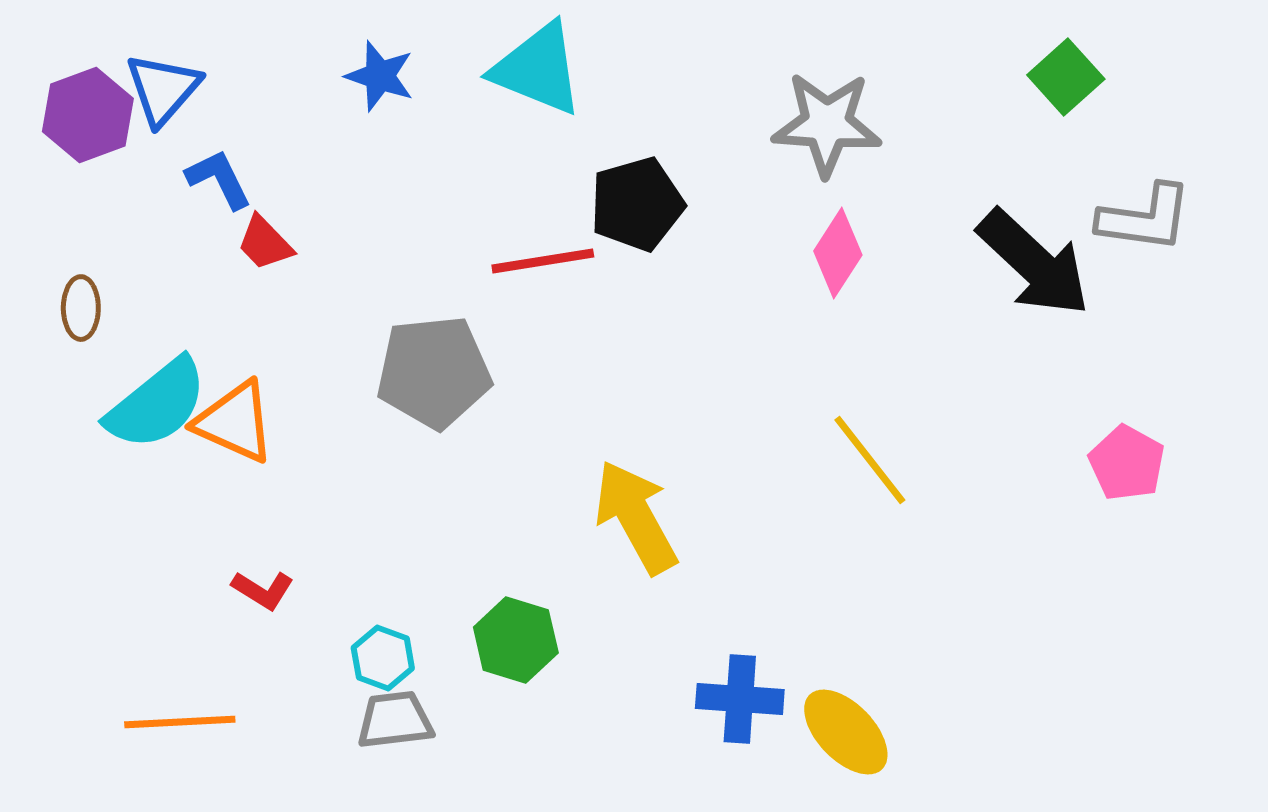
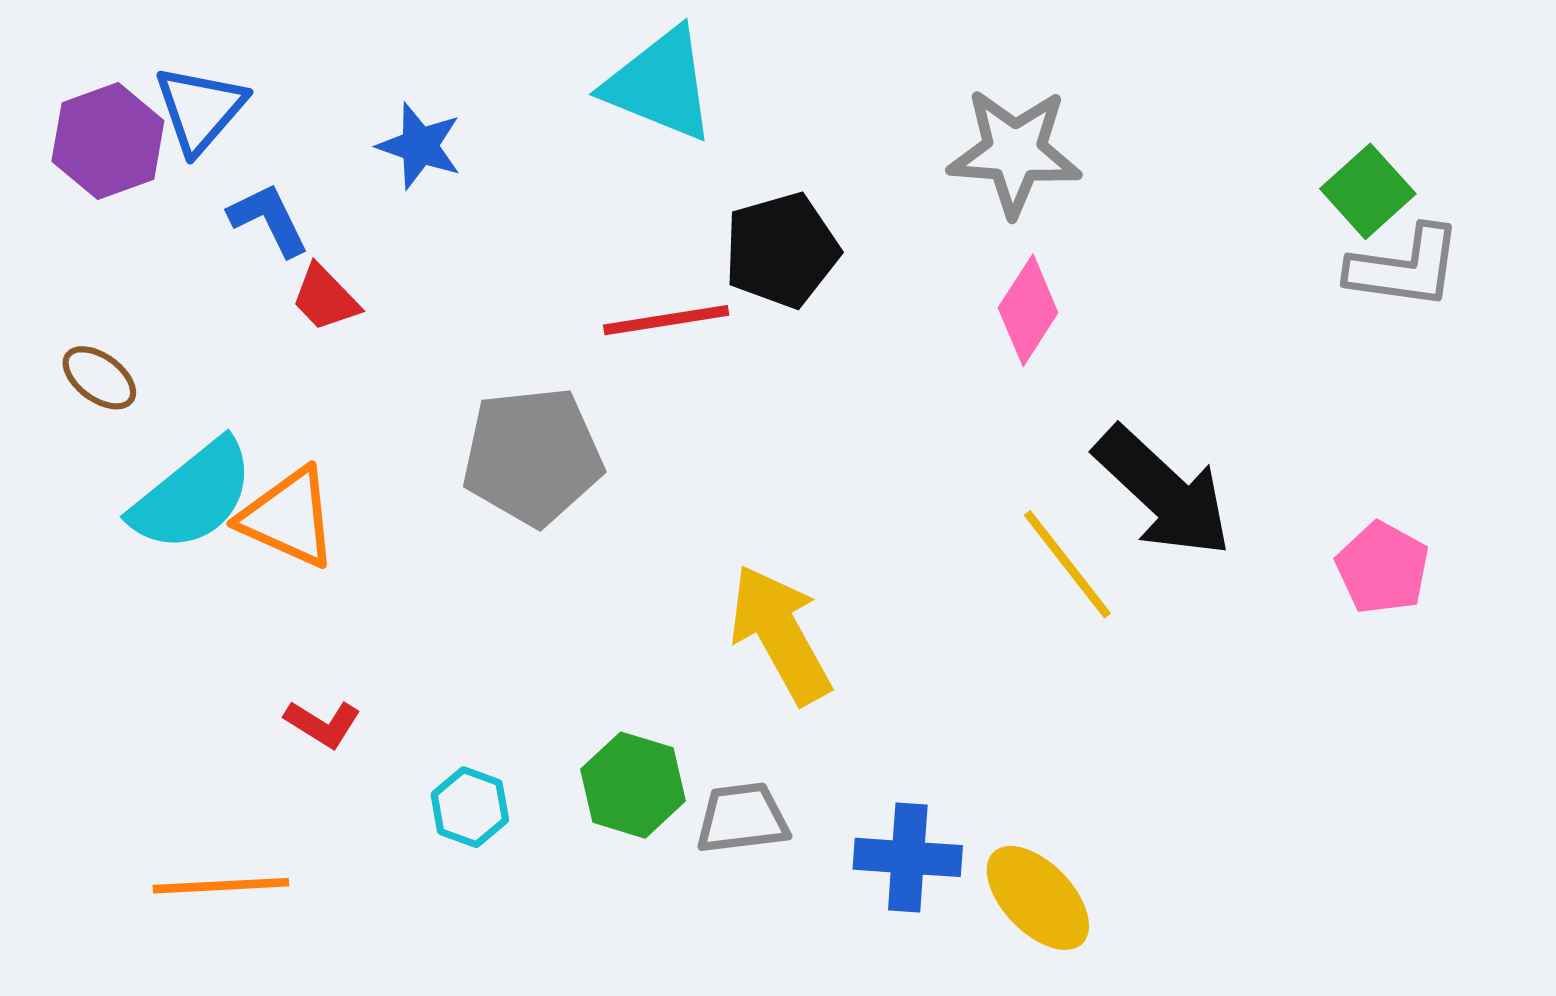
blue star: (380, 76) -> (420, 146), moved
green square: (1066, 77) -> (1368, 191), moved
black arrow: (1034, 263) -> (1163, 492), moved
brown ellipse: (81, 308) -> (99, 378), turned -54
gray trapezoid: (395, 720) -> (742, 818), moved

